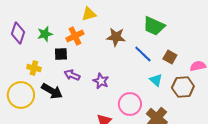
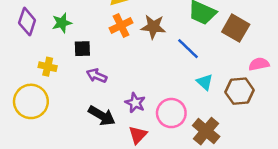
orange cross: (75, 36) -> (121, 25), moved
brown square: (170, 57) -> (236, 28), moved, size x1.5
purple star: (101, 81) -> (135, 103), moved
black arrow: (52, 91) -> (102, 116), moved

